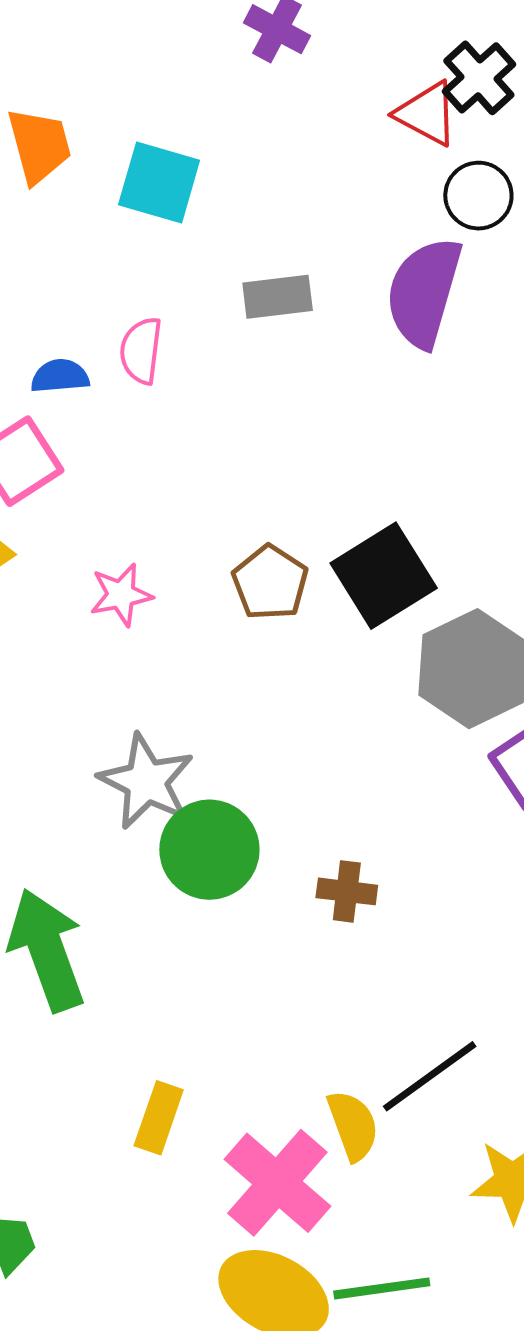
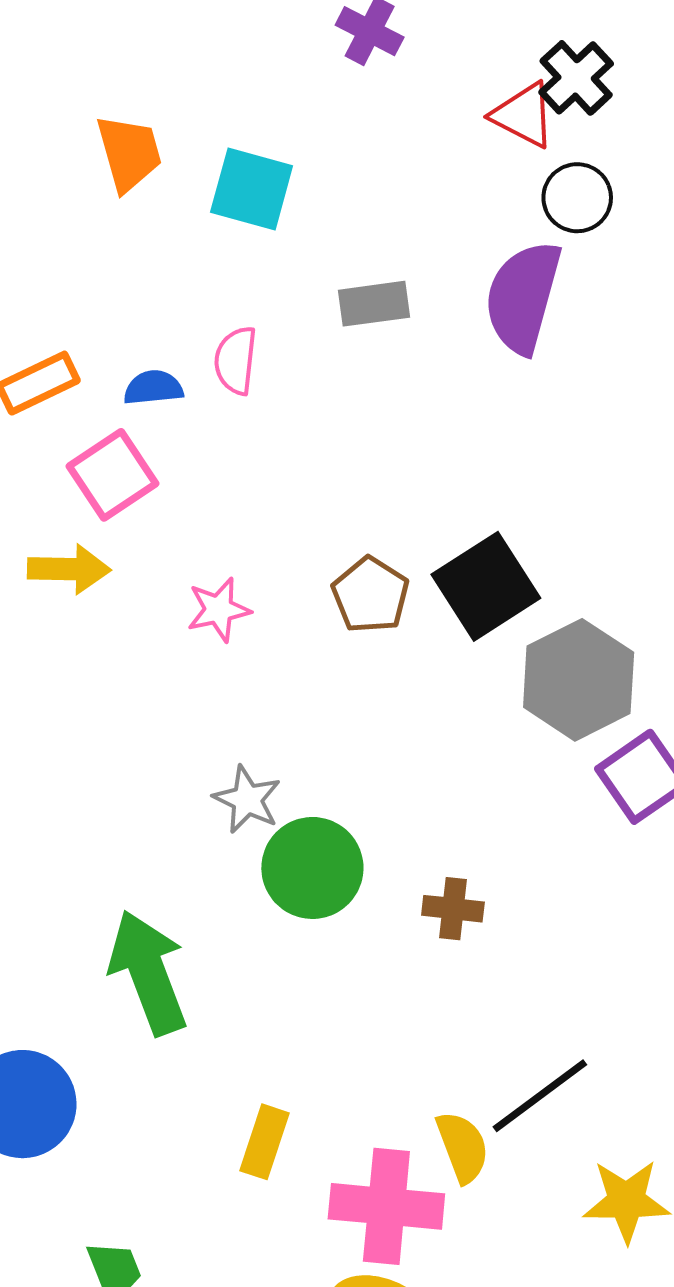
gray star: (146, 782) -> (247, 799), size x0.7
pink cross: (277, 1183) -> (386, 1206), turned -35

